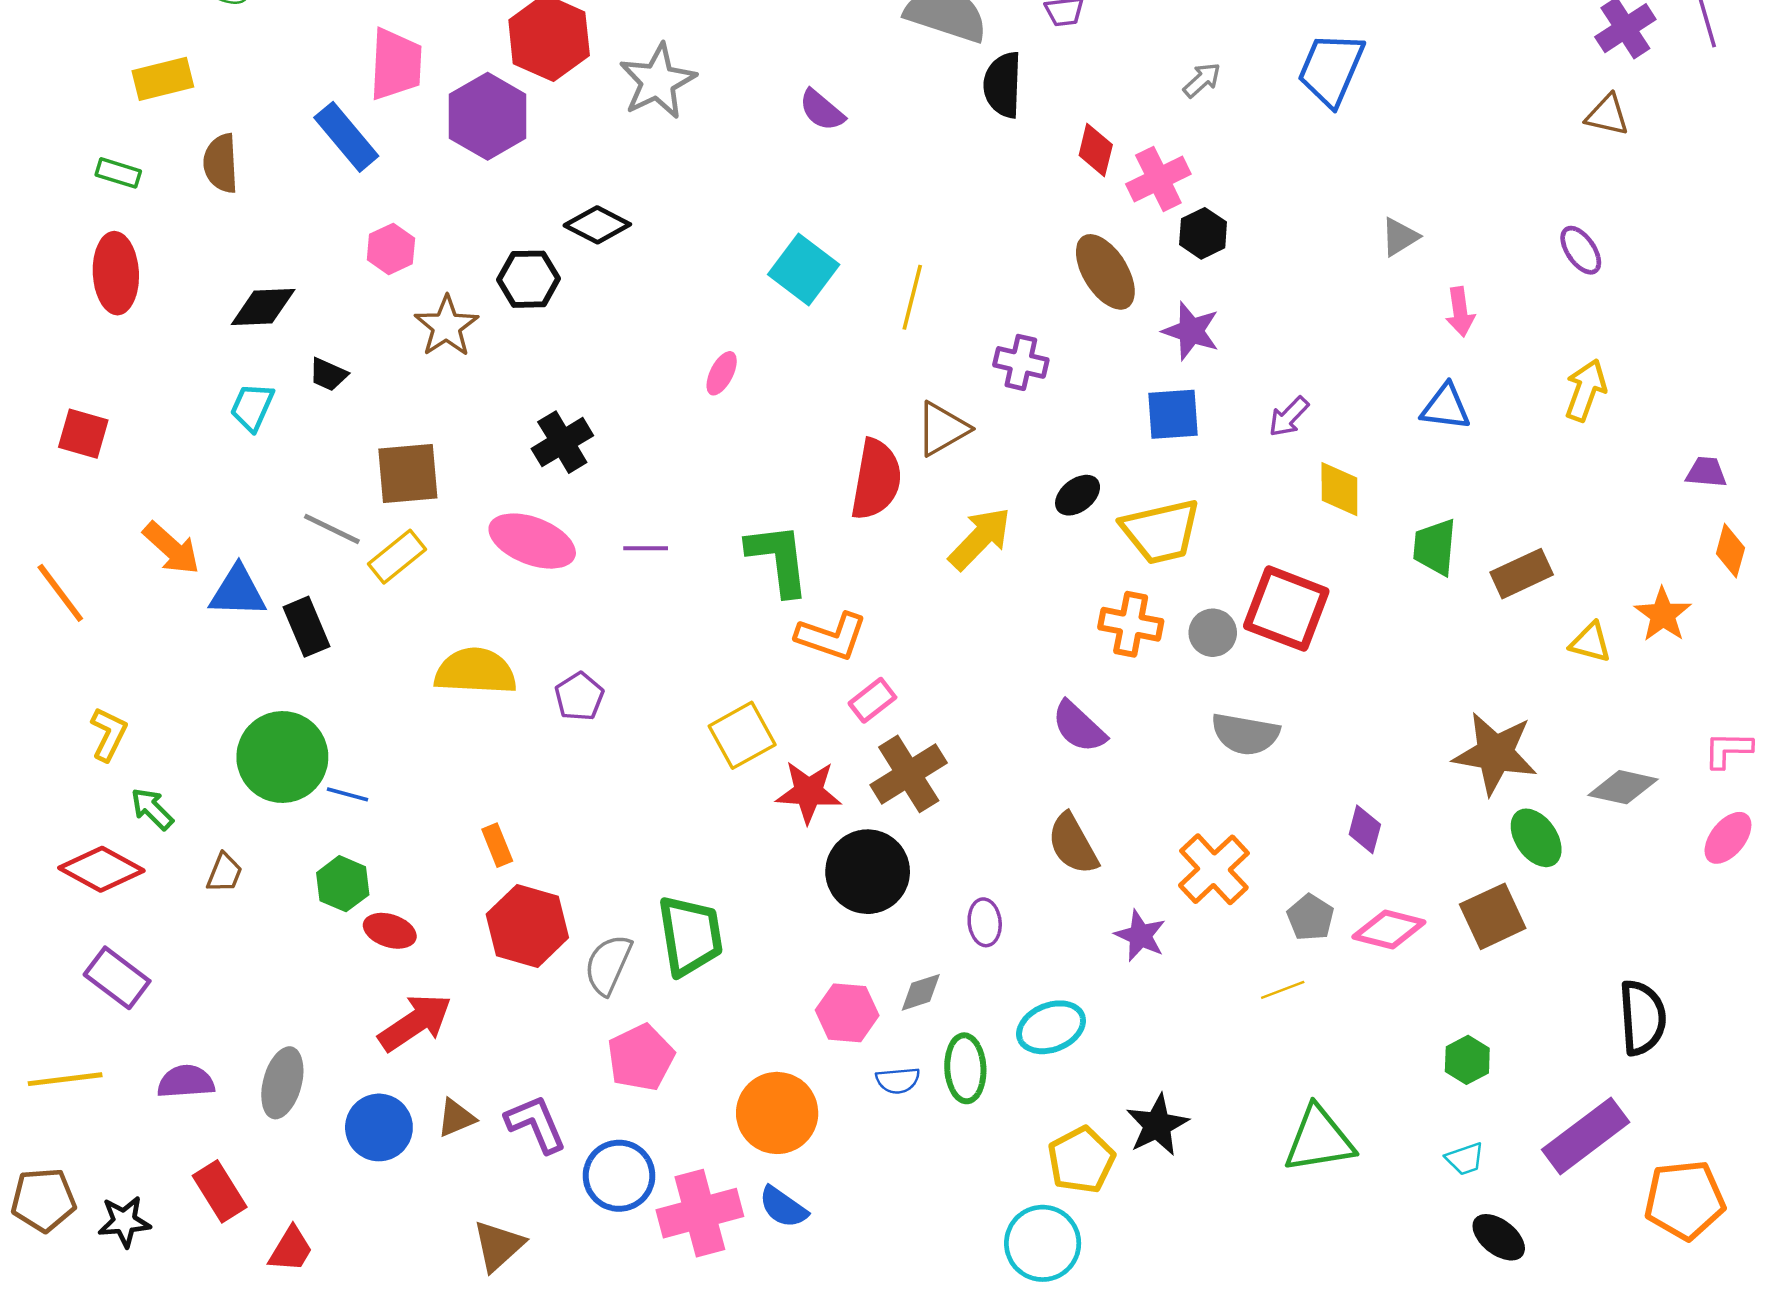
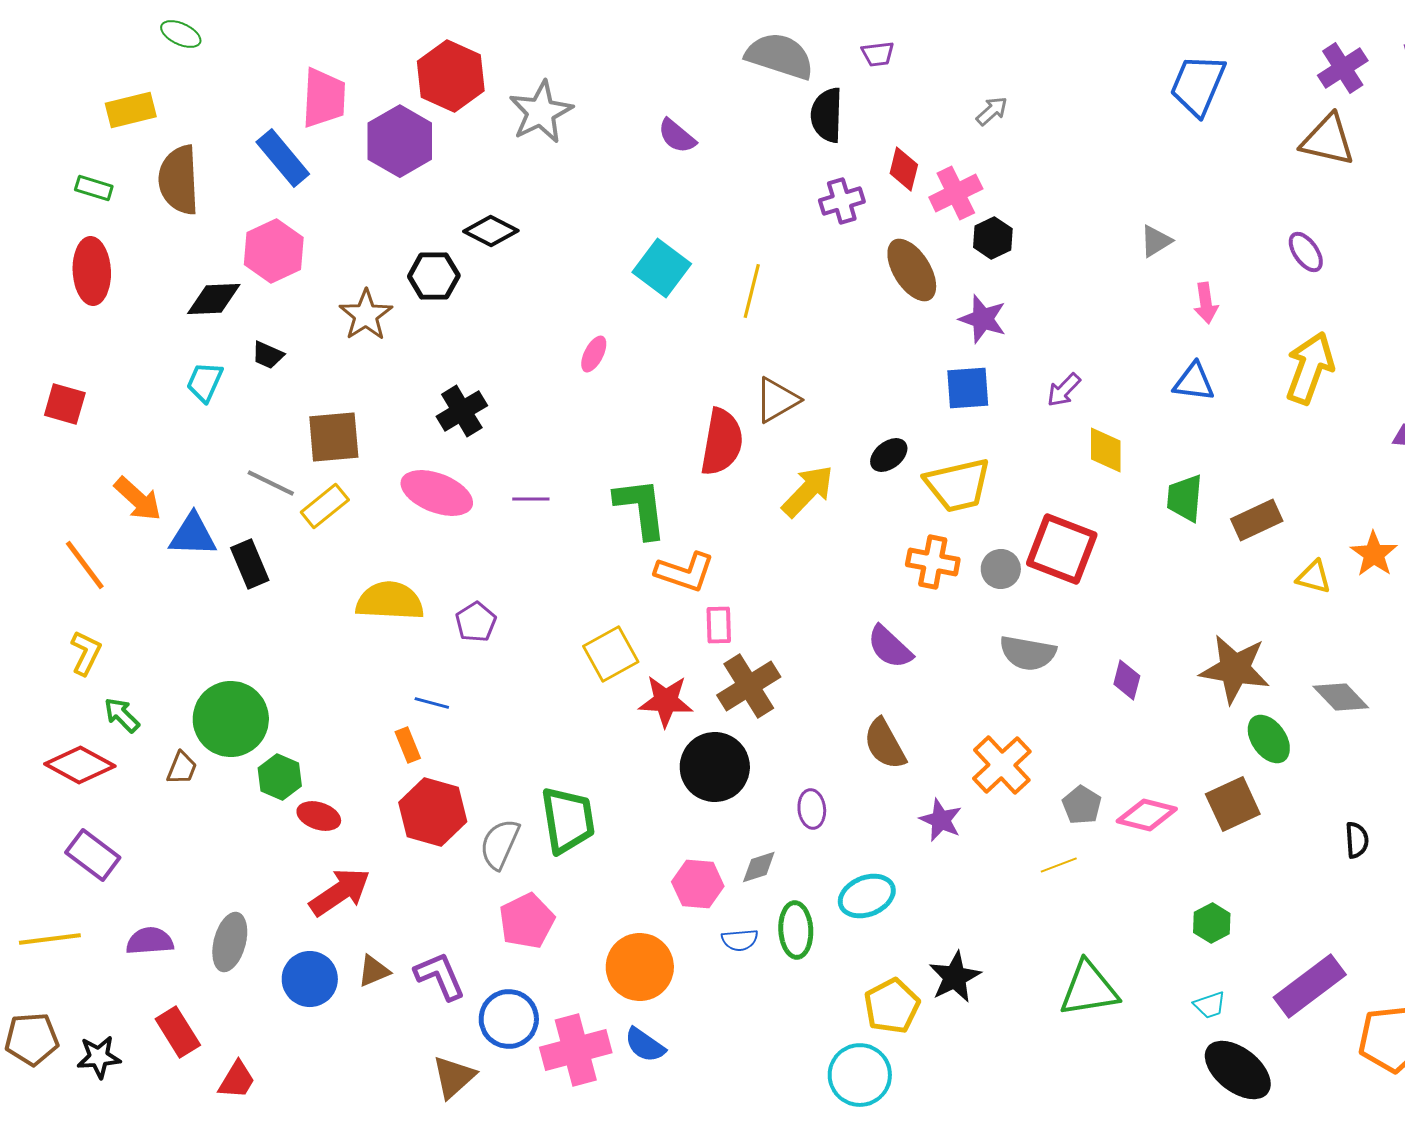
blue trapezoid: (1331, 69) -> (1198, 85), moved
brown triangle: (1607, 115) -> (1328, 140), size x1.5
brown semicircle: (221, 163) -> (179, 180), size x1.4
pink hexagon: (391, 249) -> (274, 251), moved, size x1.5
purple cross: (1021, 362) -> (842, 201), moved, turned -30
yellow arrow: (1586, 390) -> (1310, 368), size x1.4
orange line: (60, 593) -> (85, 565), moved
pink rectangle: (872, 700) -> (719, 625), turned -54
green circle: (282, 757) -> (231, 719), moved
gray diamond: (1623, 787) -> (1341, 697), turned 34
blue line: (348, 794) -> (432, 703), moved
purple diamond: (1365, 829) -> (1127, 680), moved
black semicircle: (1642, 1018) -> (1357, 840), moved, size x0.6
black ellipse: (1499, 1237) -> (1238, 1070), size x1.5
brown triangle: (498, 1246) -> (454, 1077), moved

